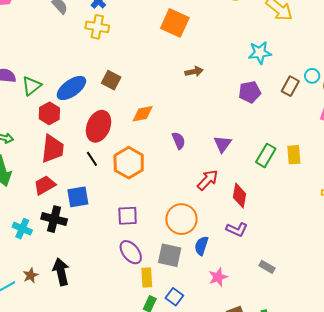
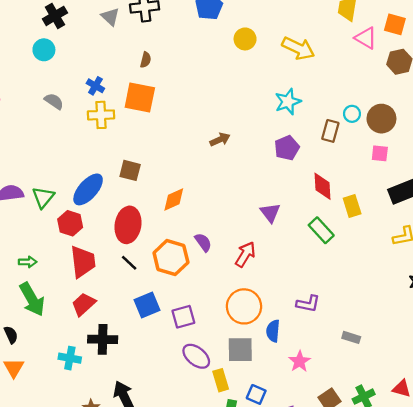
orange square: (175, 23) -> (140, 98), moved
purple semicircle: (179, 141) -> (203, 242), moved
green rectangle: (266, 155) -> (321, 230), moved, turned -60
red arrow: (208, 180) -> (245, 254), moved
red diamond: (240, 196) -> (323, 186), moved
blue square: (78, 197) -> (147, 305), moved

